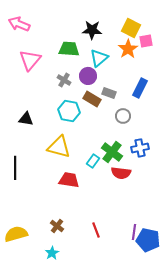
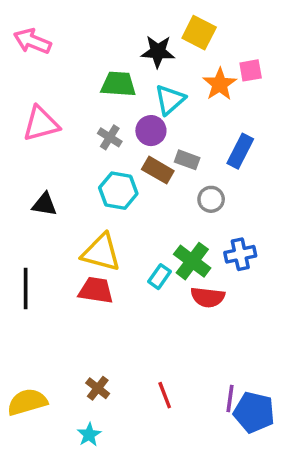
yellow square: (131, 28) -> (199, 33), moved
pink triangle: (30, 60) -> (41, 124), moved, turned 35
red trapezoid: (69, 180) -> (96, 290), moved

